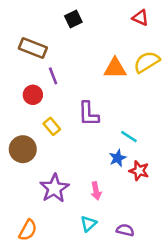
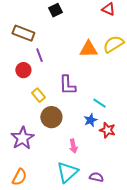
brown circle: (23, 149) -> (51, 117), moved
purple star: (54, 188) -> (22, 138), moved
cyan triangle: (88, 224) -> (67, 172), size x1.6

